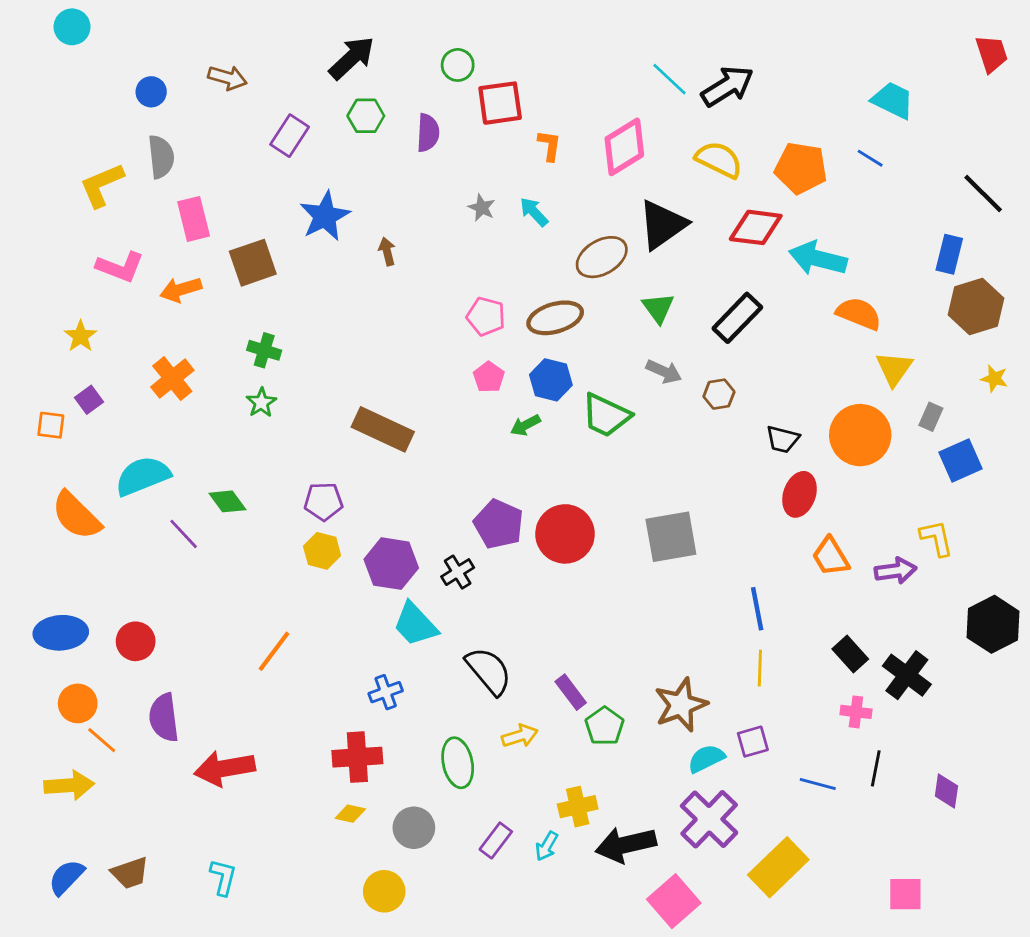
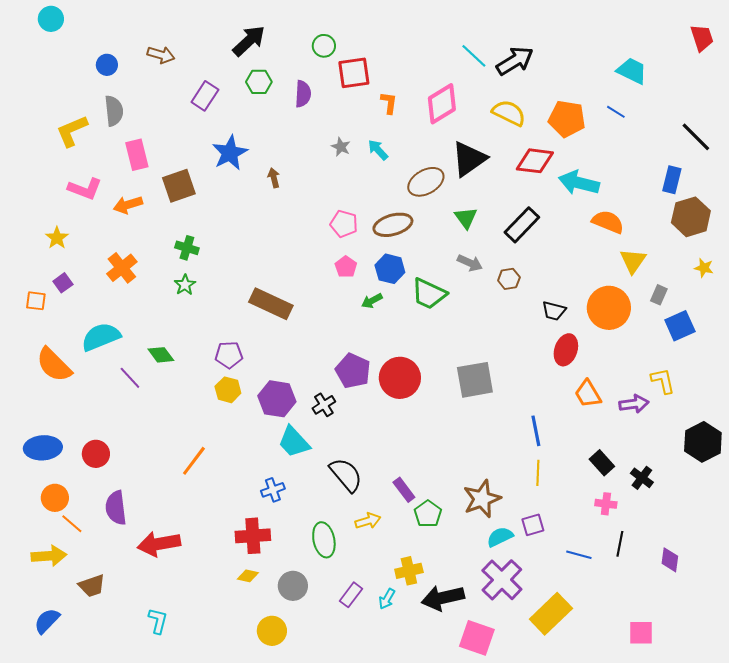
black cross: (907, 675) -> (642, 478), size x0.7
brown trapezoid: (130, 873) -> (92, 586), moved
pink square: (674, 901) -> (477, 638), turned -30

